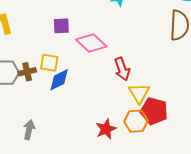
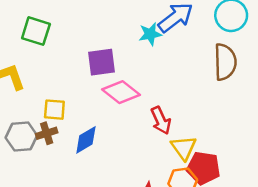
purple square: (61, 26) -> (102, 62), moved, size x1.4
yellow square: (49, 63) -> (54, 110), moved

